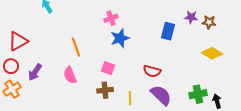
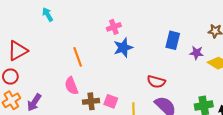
purple star: (191, 17) -> (197, 53), moved
pink square: (108, 68) -> (111, 101), moved
purple arrow: (35, 72) -> (34, 102), moved
brown cross: (105, 90) -> (91, 101), moved

